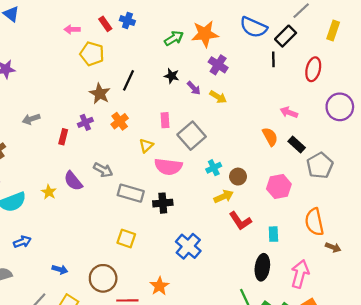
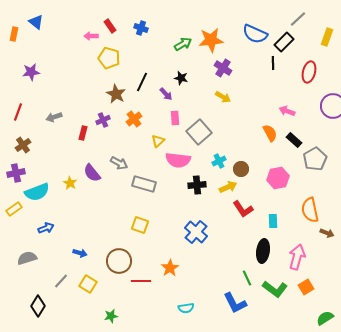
red rectangle: (105, 24) -> (110, 26), moved
purple arrow: (194, 88) -> (166, 94), moved
black cross: (163, 203) -> (197, 185), moved

